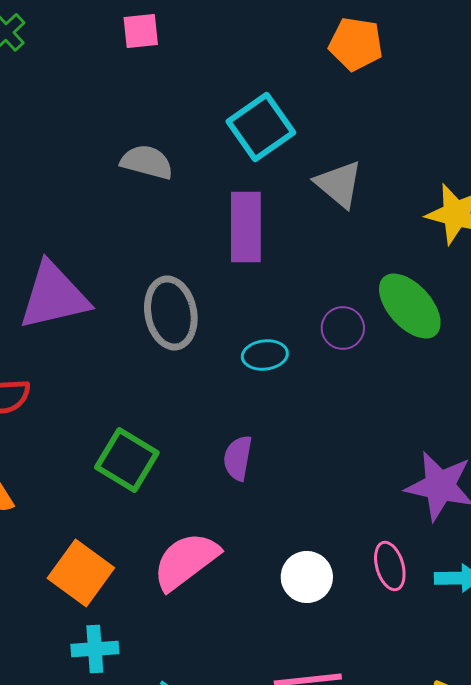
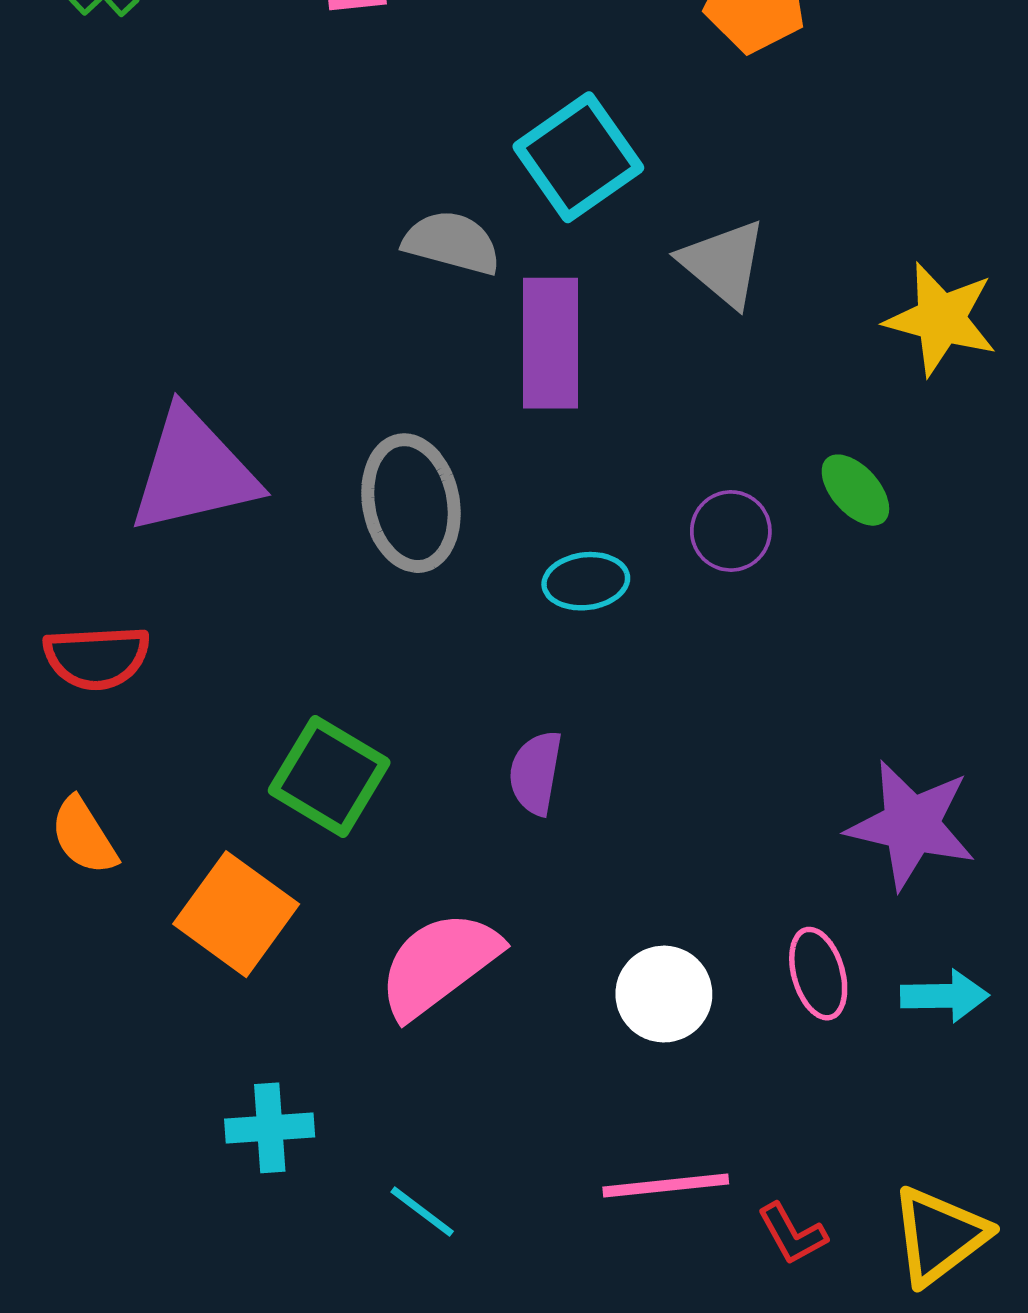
gray semicircle: (147, 162) -> (452, 243), moved
green ellipse: (410, 306) -> (855, 490), size x0.6
orange square: (81, 573) -> (236, 914), moved

